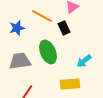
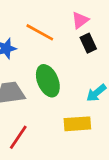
black rectangle: (64, 28) -> (88, 43), moved

